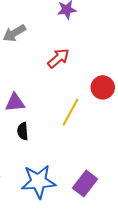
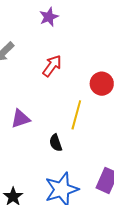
black semicircle: (23, 131) -> (56, 143), moved

